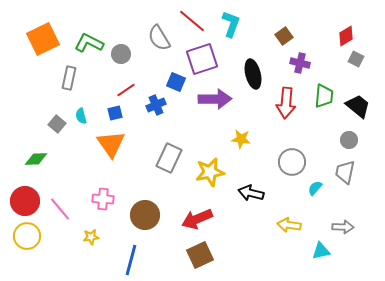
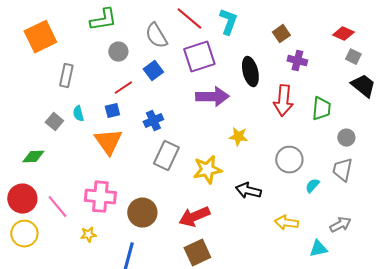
red diamond: (346, 36) -> (343, 34), turned 55
green L-shape: (89, 43) -> (103, 20), moved, turned 144
blue square: (176, 82) -> (153, 71), moved, turned 30
green trapezoid: (324, 96) -> (321, 109), moved
blue cross: (156, 105) -> (153, 121), moved
black trapezoid: (358, 106) -> (363, 86), moved
pink cross: (103, 199) -> (100, 197), size x1.4
gray arrow: (343, 227) -> (340, 225), turned -30

